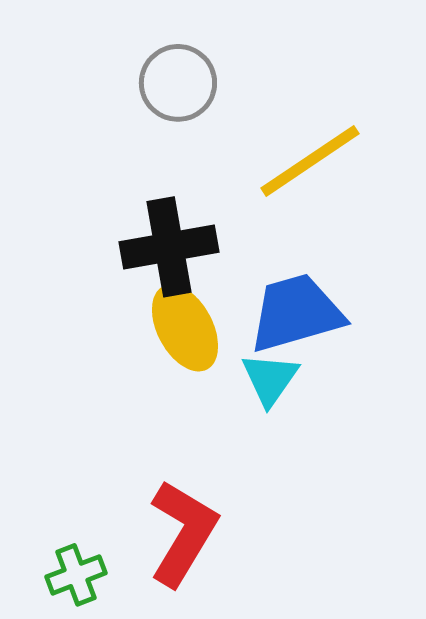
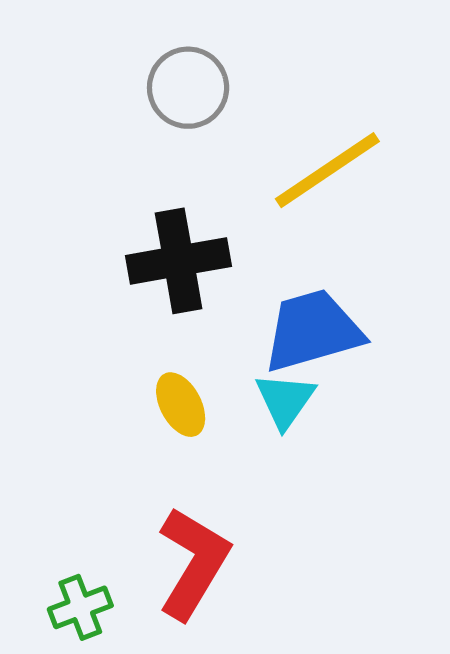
yellow ellipse: (185, 328) -> (181, 405), moved, size x0.7

